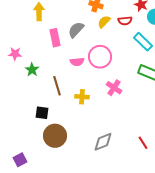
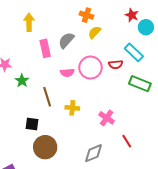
red semicircle: (125, 21) -> (116, 65), moved
pink cross: (114, 88) -> (107, 118), moved
red line: (143, 143) -> (127, 141), moved

